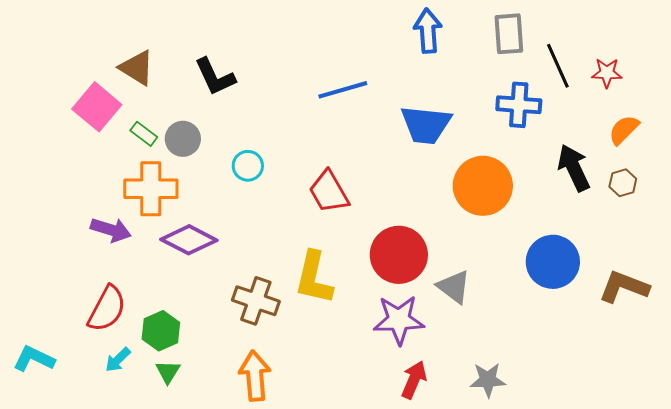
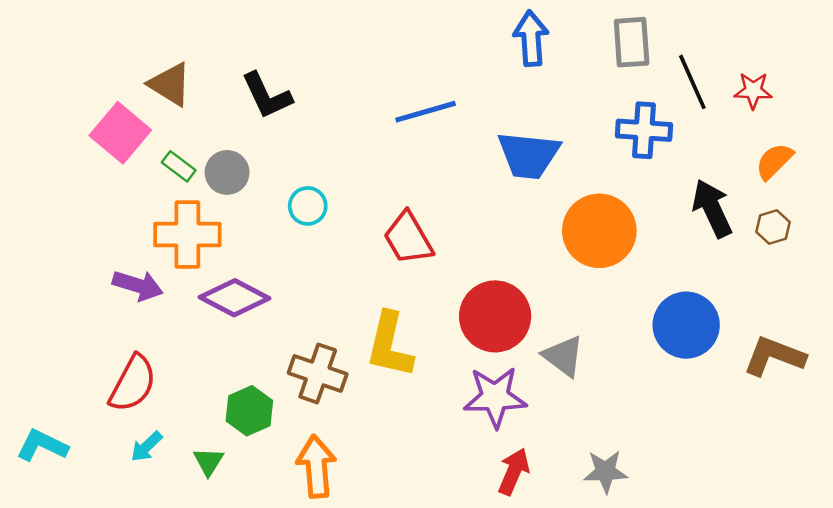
green hexagon: (161, 331) -> (249, 411), moved

